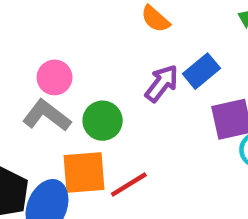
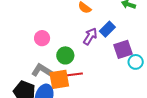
gray L-shape: (47, 116) -> (42, 70), moved
red line: (129, 185) -> (74, 75), moved, turned 30

